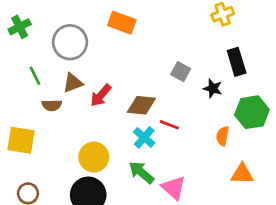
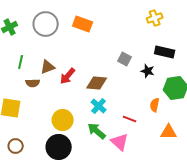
gray circle: (70, 42) -> (46, 24), moved
black rectangle: (237, 62) -> (165, 52), turned -60
green line: (35, 76) -> (21, 62), turned 40
red line: (169, 125) -> (130, 119), moved

